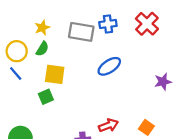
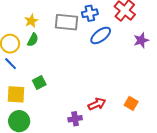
blue ellipse: (109, 66) -> (101, 35), moved
yellow square: (55, 74) -> (16, 94), moved
purple star: (163, 82) -> (141, 40), moved

